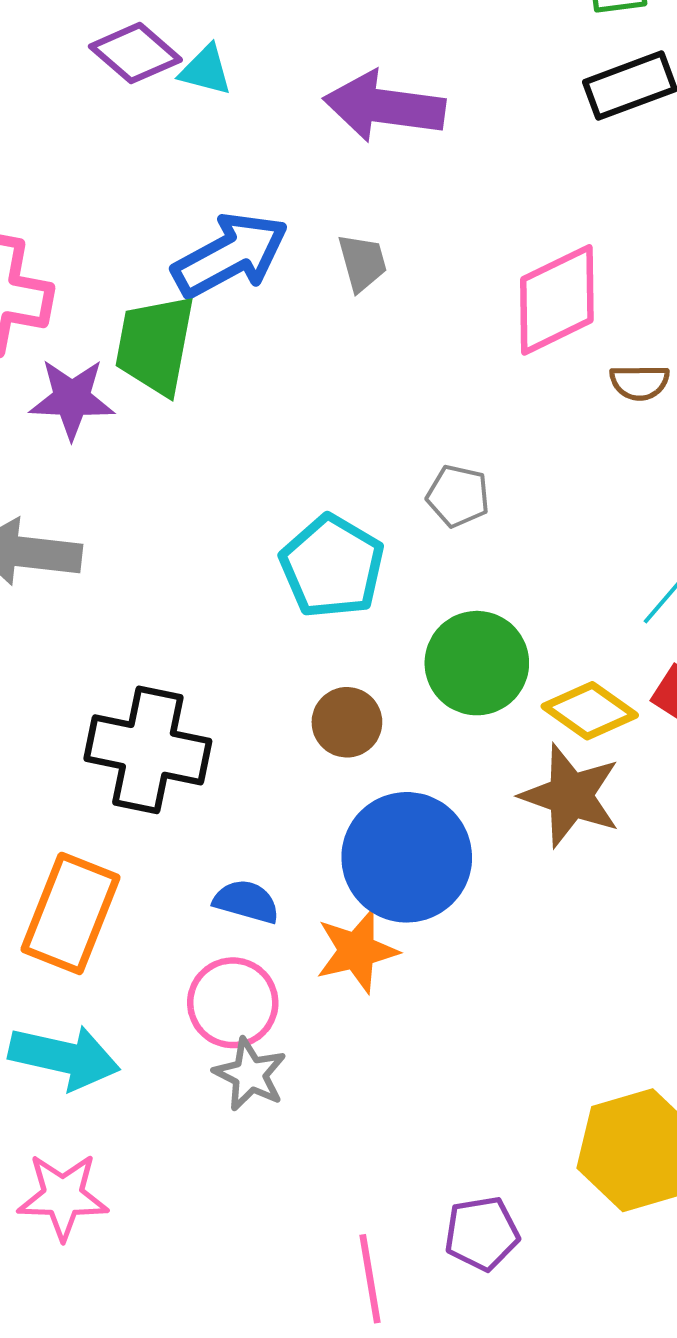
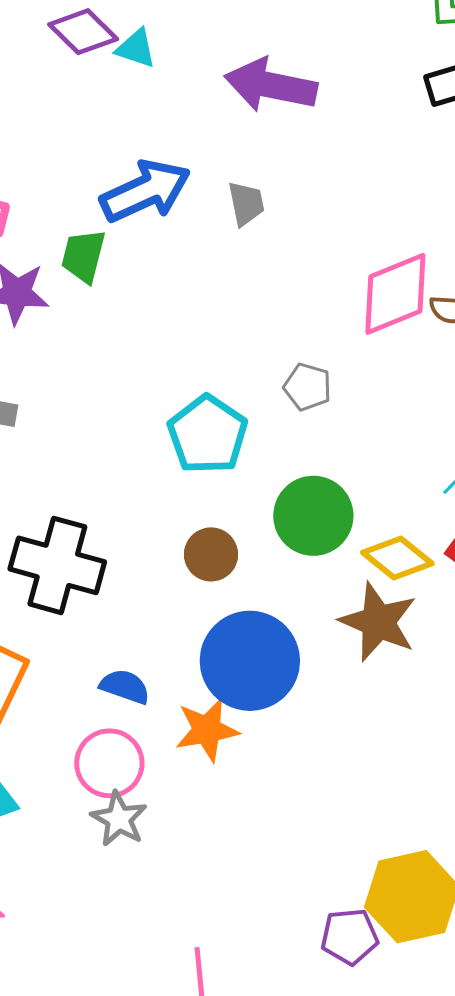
pink diamond: (557, 300) -> (395, 294), moved
green trapezoid: (155, 345) -> (83, 256), size x0.7
purple pentagon: (482, 1233) -> (349, 937), moved

